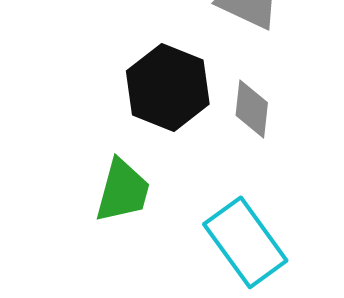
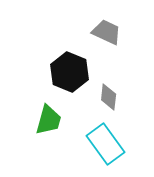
gray diamond: (252, 109) -> (109, 97), moved

